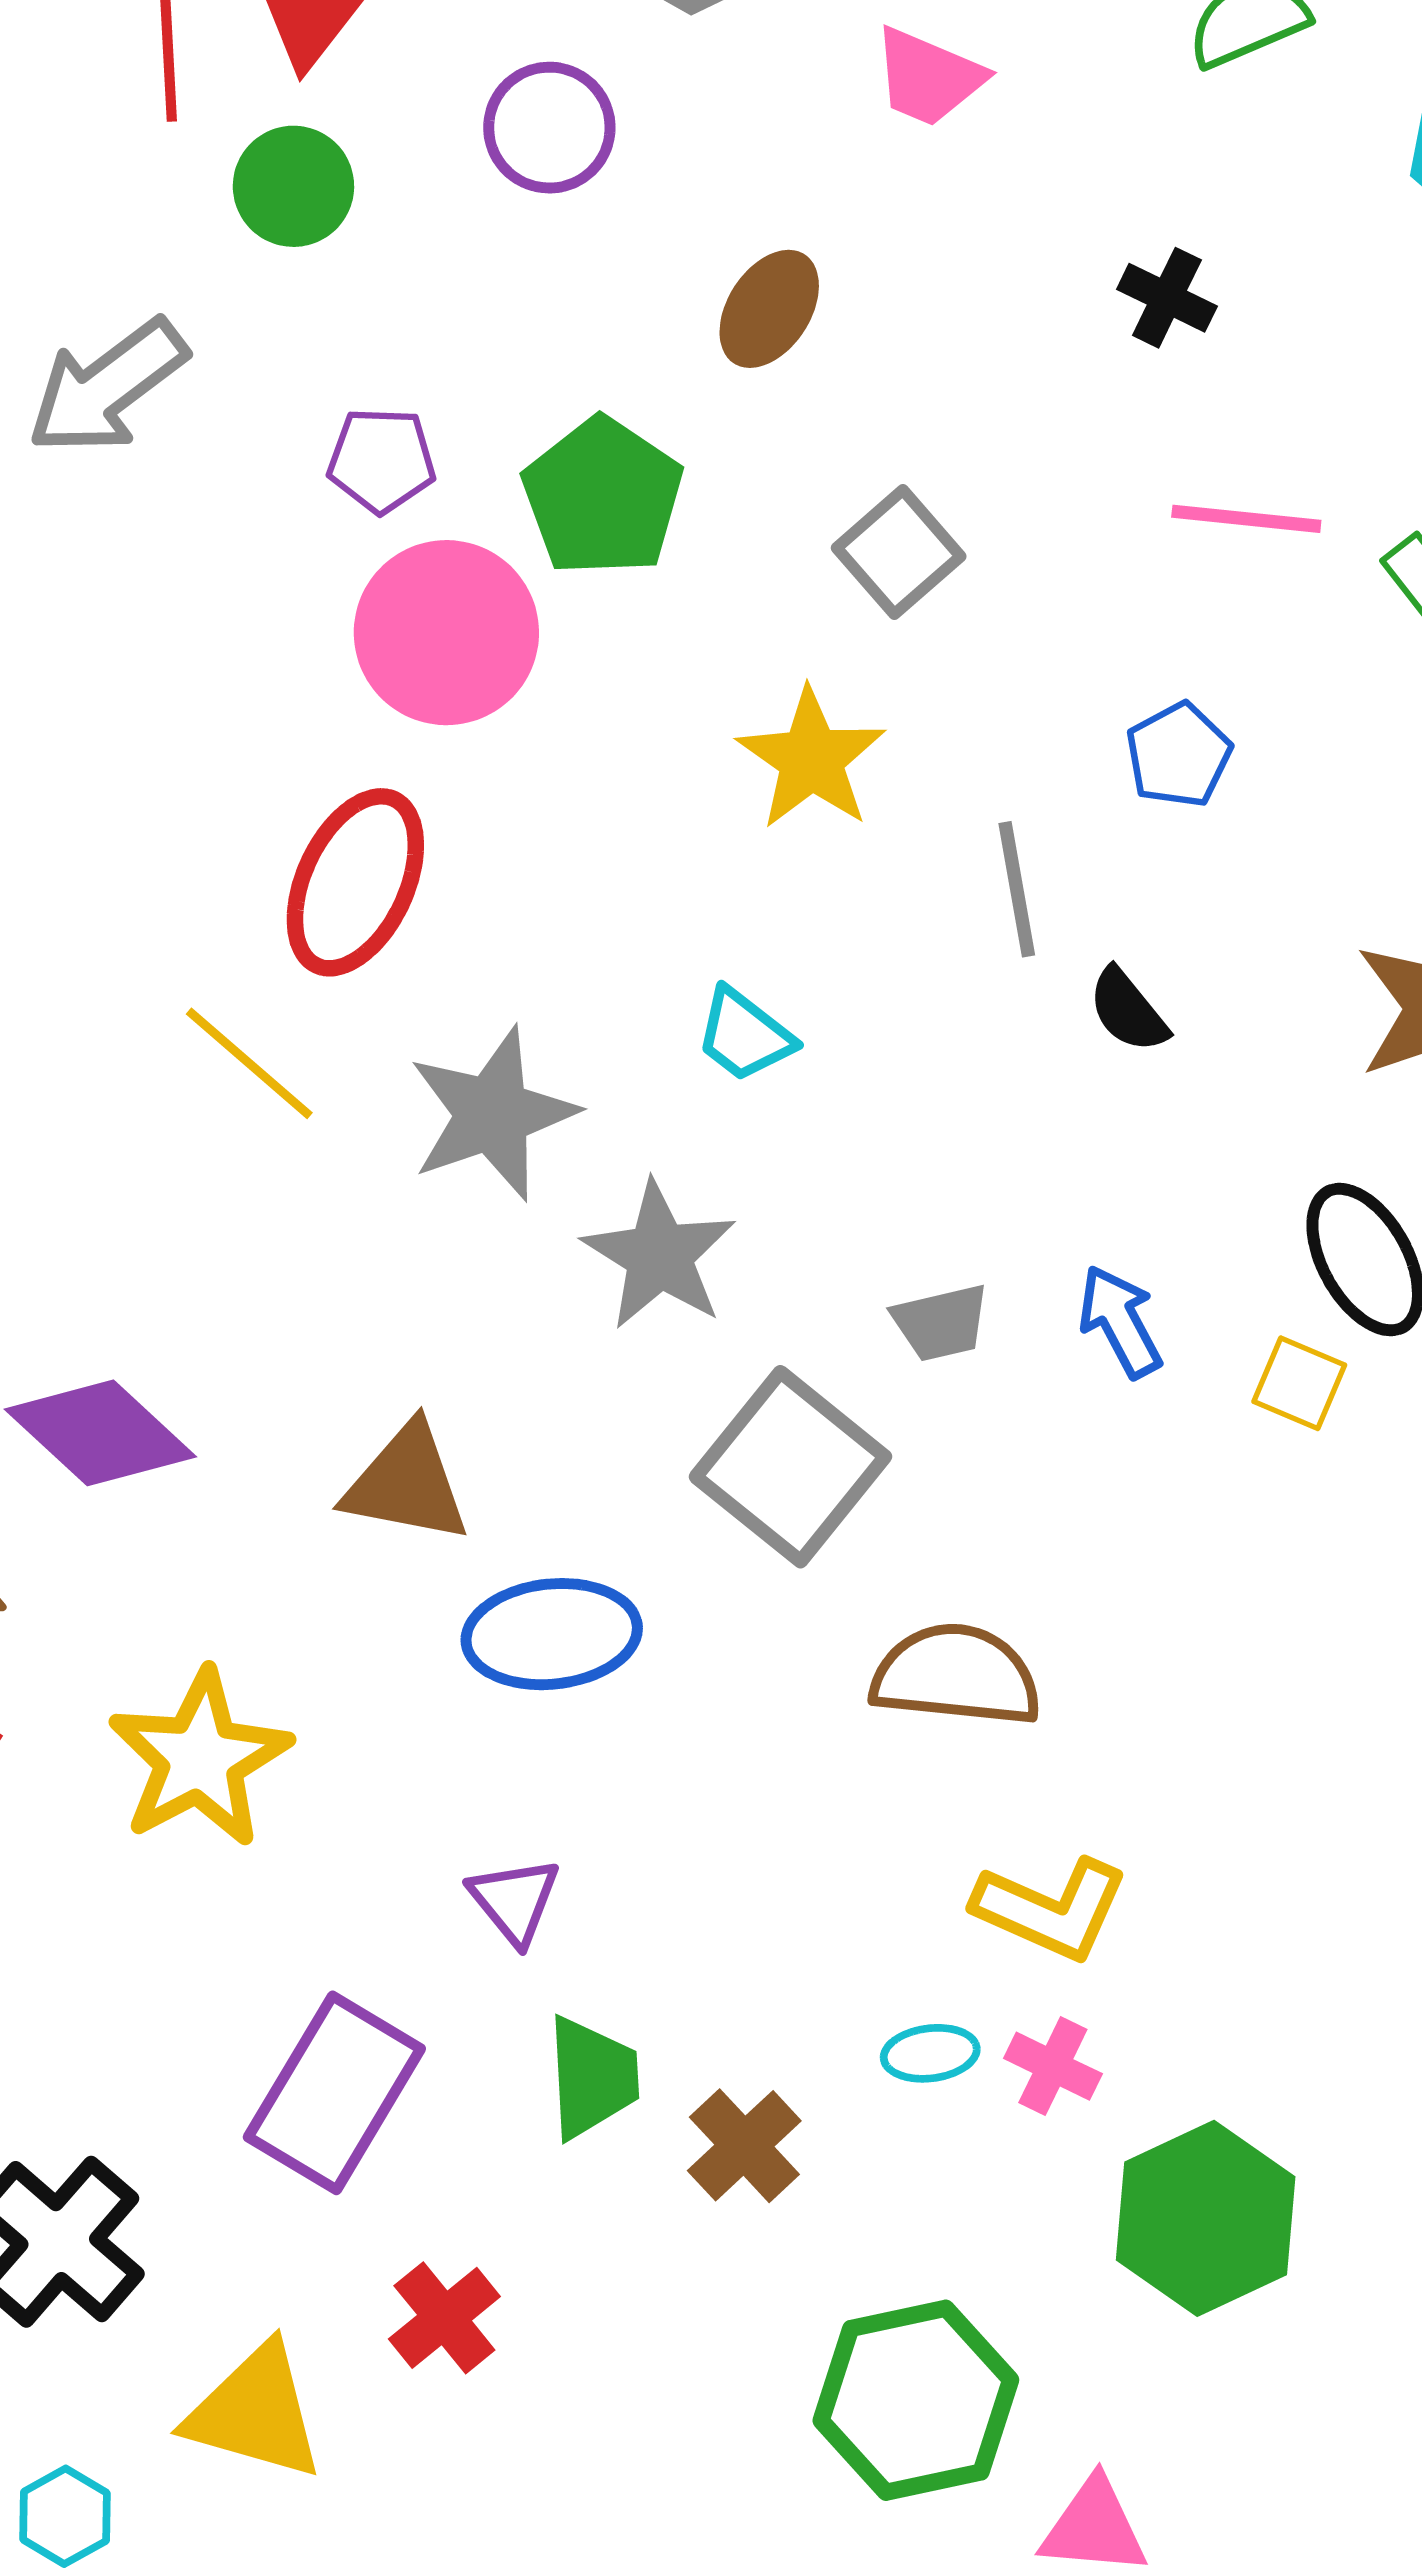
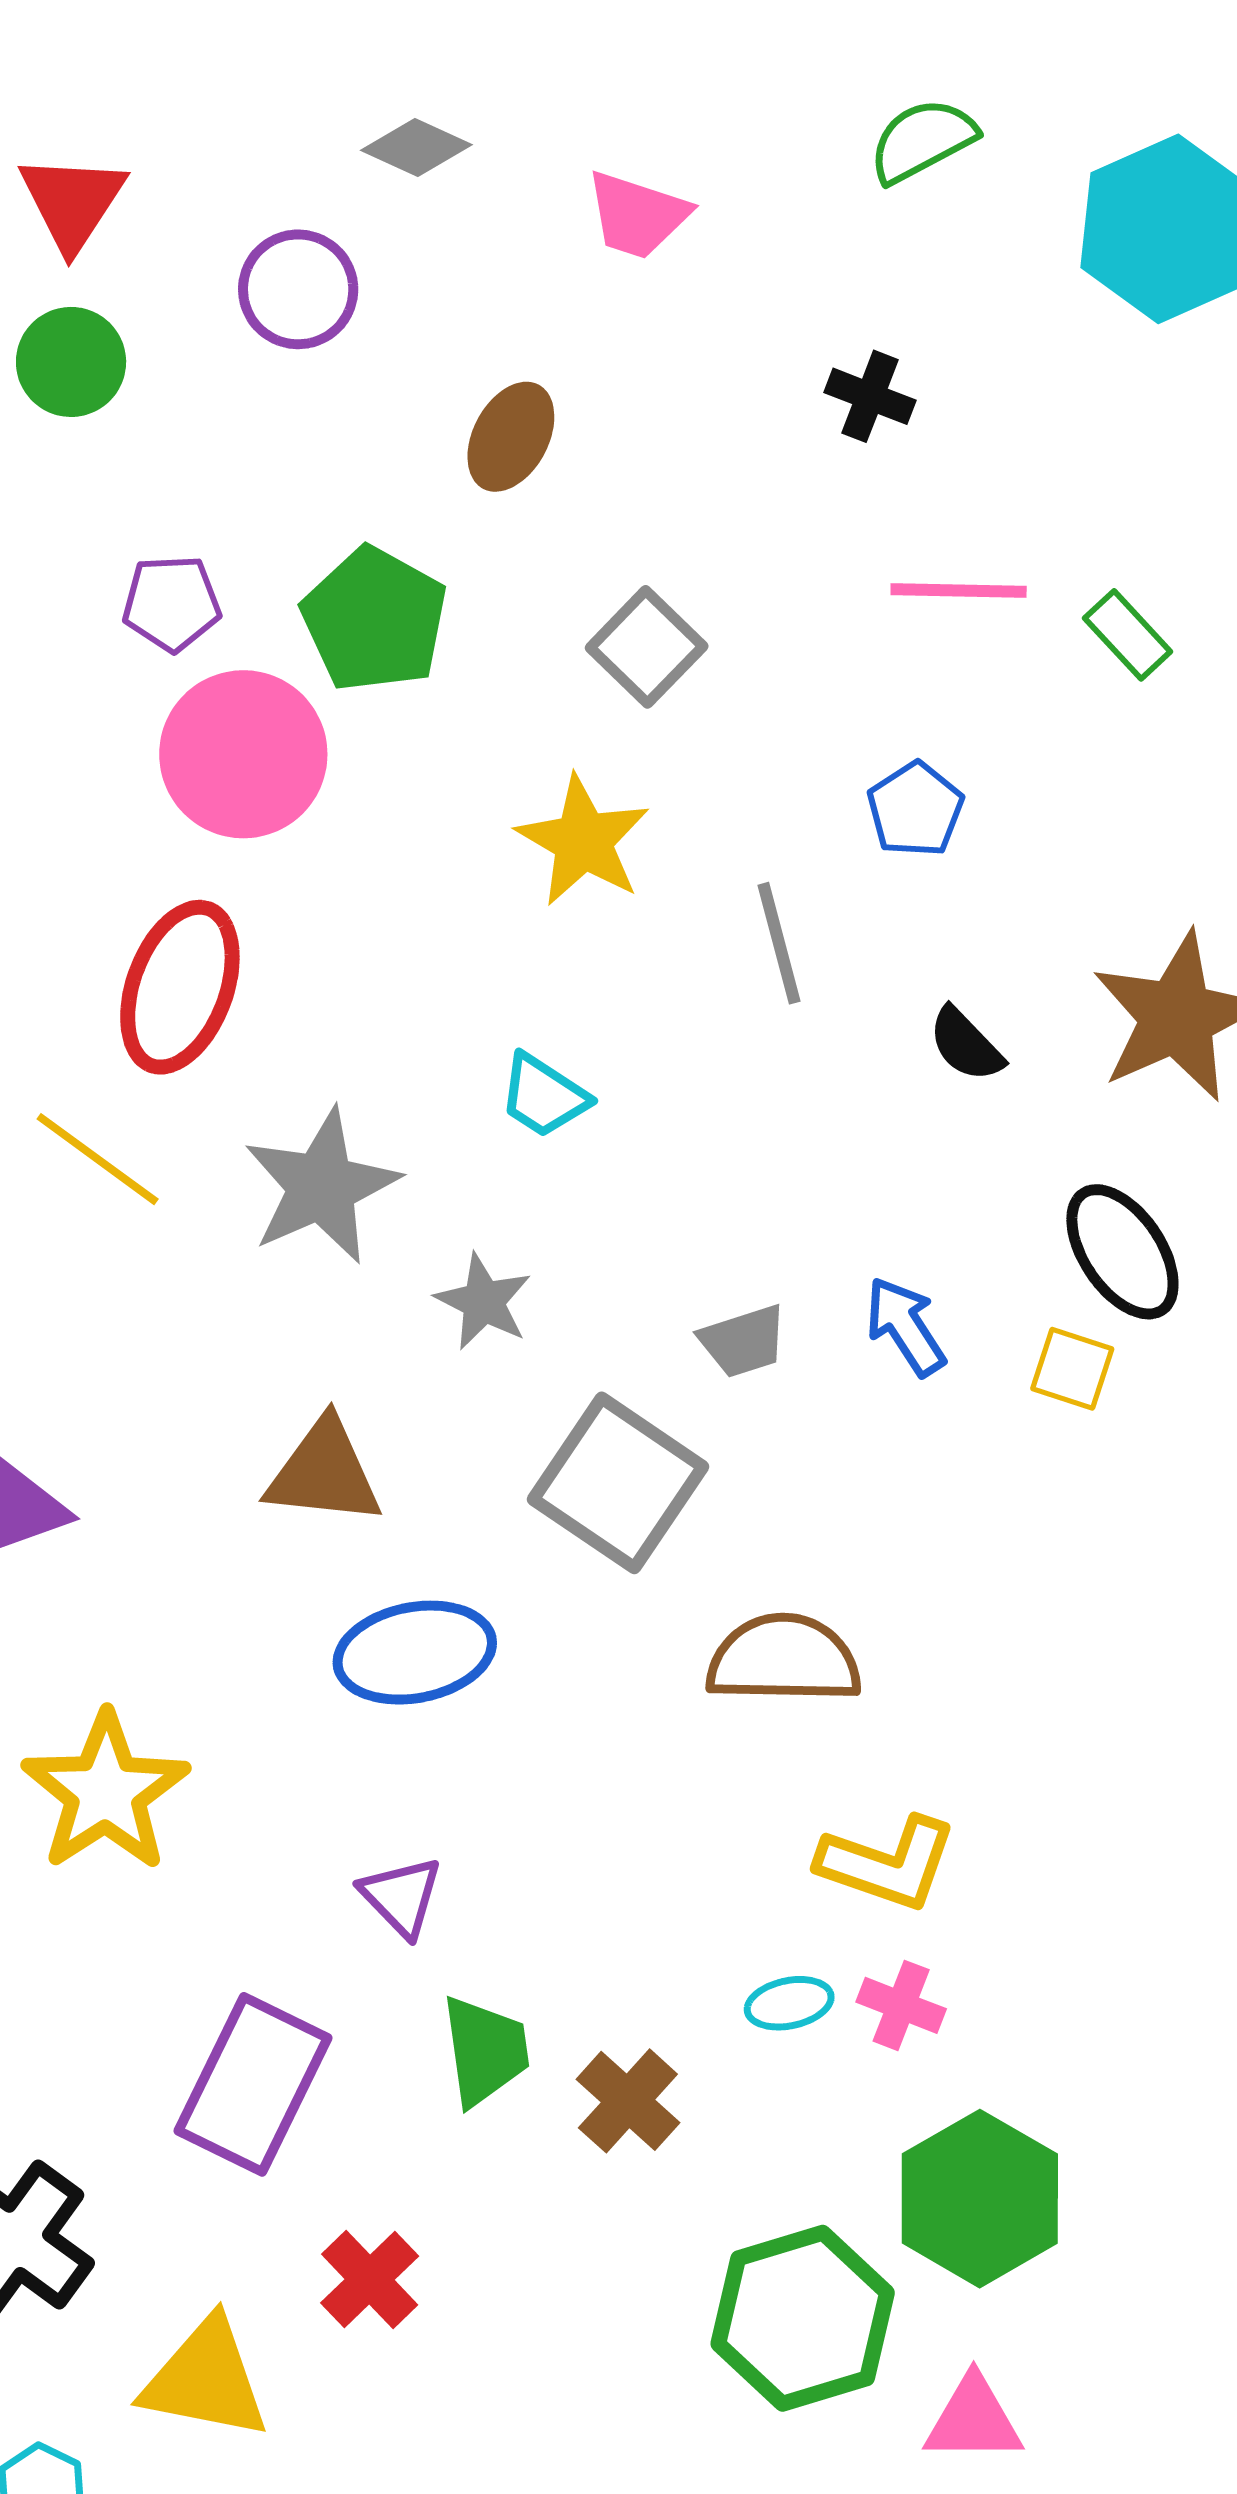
black semicircle: (1128, 1010) -> (966, 1045), moved
gray star: (659, 1255) -> (483, 1302), size x0.7
brown triangle: (407, 1483) -> (324, 1472), moved
green hexagon: (1206, 2218) -> (980, 2199), moved

